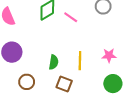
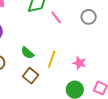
green semicircle: (54, 62) -> (27, 53), turned 104

